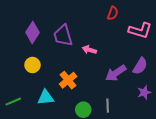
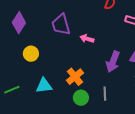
purple diamond: (32, 32) -> (19, 23), moved
purple arrow: (116, 73) -> (113, 62), turned -35
orange cross: (68, 80) -> (75, 77), moved

